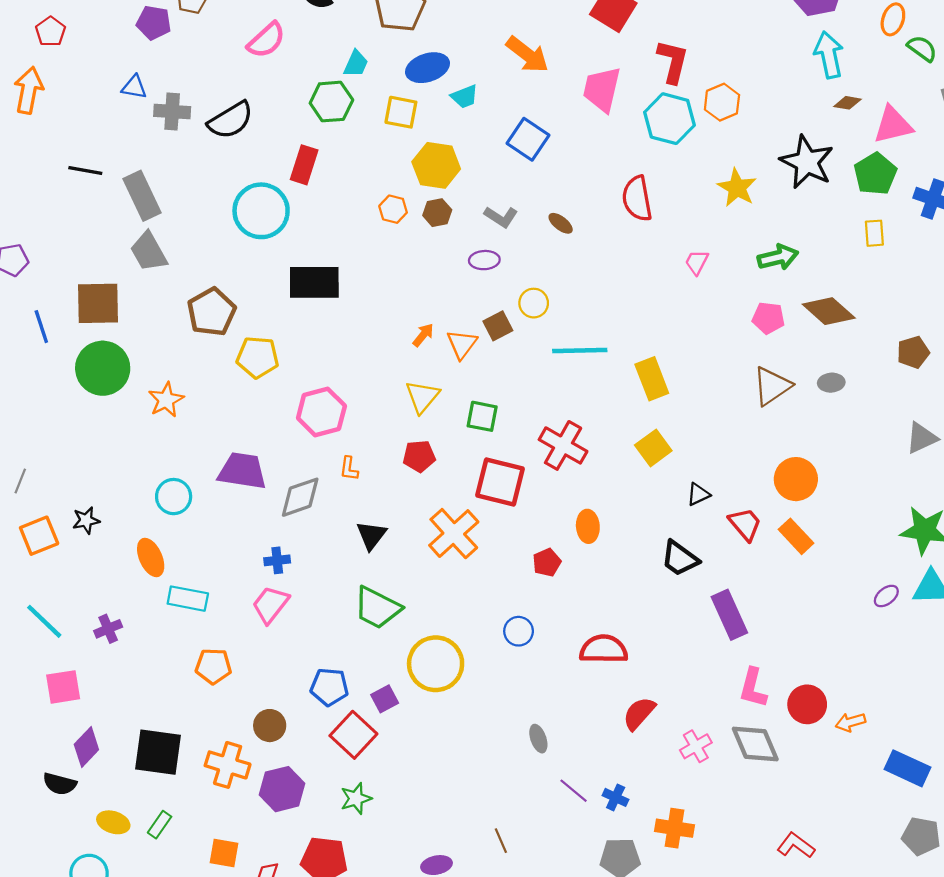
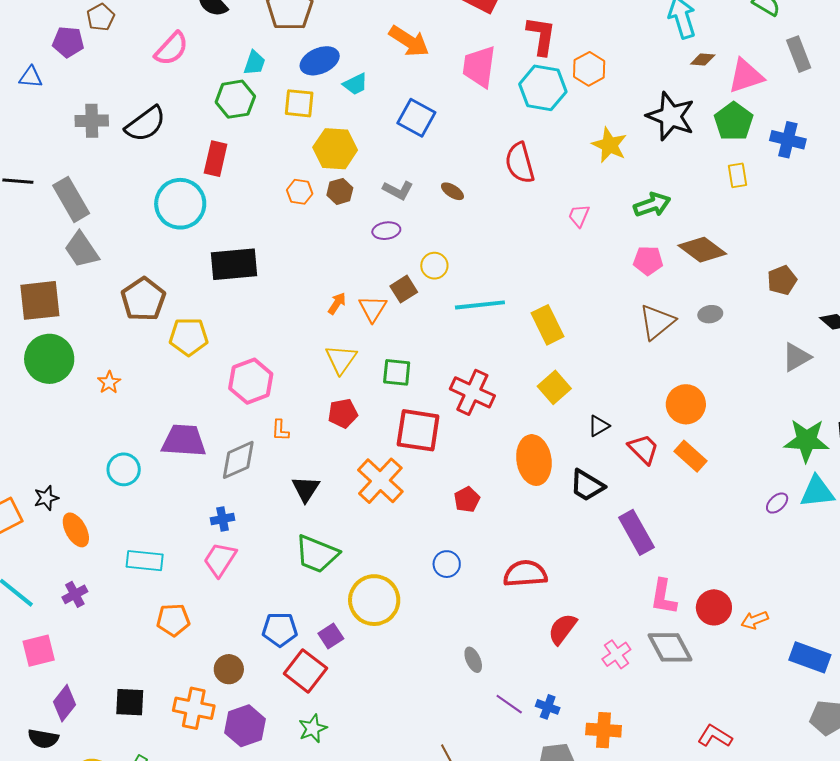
blue triangle: (134, 87) -> (31, 77), moved
orange star: (166, 400) -> (109, 382), size x0.7
orange ellipse: (588, 526) -> (534, 460), moved, size x1.6
orange ellipse: (151, 558) -> (76, 530), moved
black square: (158, 752) -> (130, 702), size x0.7

